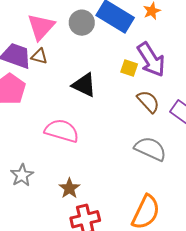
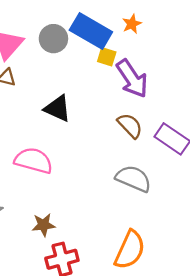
yellow square: (129, 68) -> (107, 57), moved
brown star: (69, 188) -> (44, 225), turned 30

